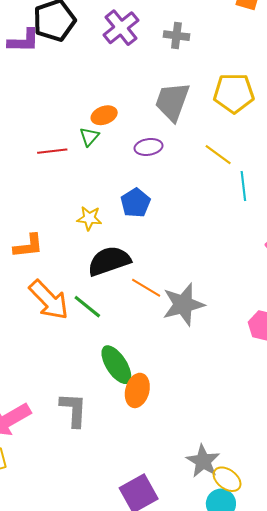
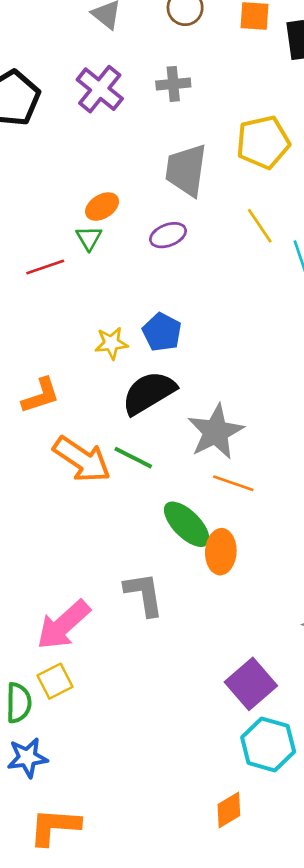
yellow line: (218, 155) -> (260, 226), turned 32
blue pentagon: (135, 203) -> (162, 332), moved
orange line: (146, 288) -> (233, 483), moved
gray star: (183, 304) -> (216, 432), moved

